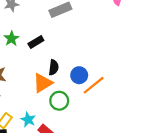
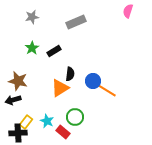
orange line: (94, 85) -> (106, 90), turned 70
green circle: (59, 101) -> (75, 117), moved

